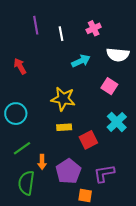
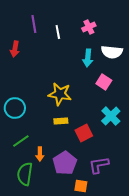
cyan arrow: (81, 61) -> (88, 58), moved, turned 120
red arrow: (20, 66) -> (15, 49), moved, turned -140

